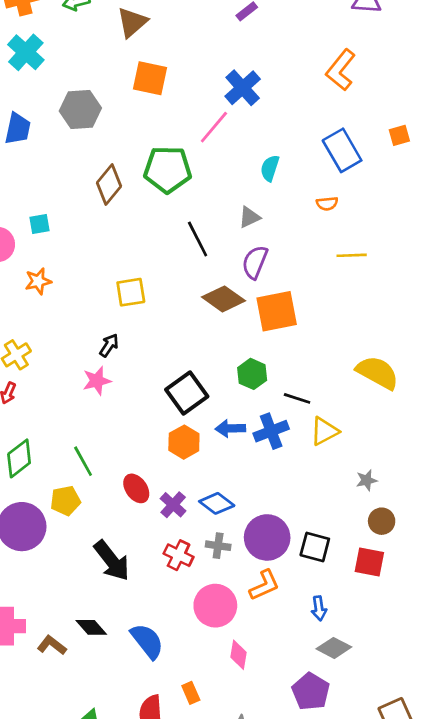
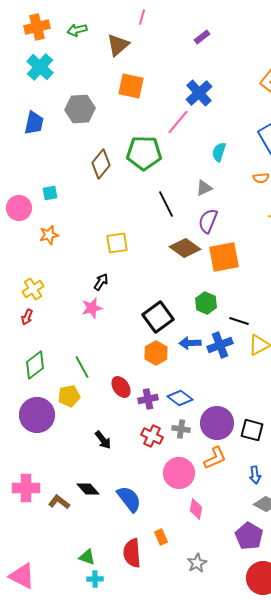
purple cross: (173, 505) -> (148, 399), turned 36
black arrow: (112, 561) -> (103, 440), size x0.6

